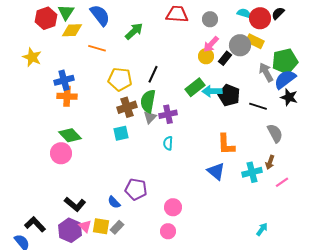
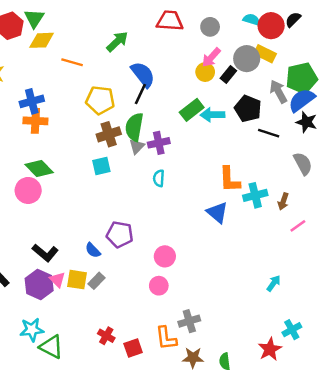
blue semicircle: (100, 15) -> (143, 74), moved
black pentagon: (229, 95) -> (248, 109), moved
gray semicircle: (275, 133) -> (303, 164), moved
cyan cross: (252, 172) -> (255, 195), moved

